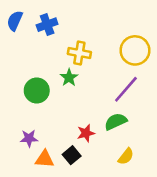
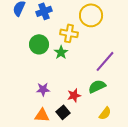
yellow circle: (135, 50) -> (91, 15), moved
green circle: (37, 91) -> (39, 44), moved
purple star: (29, 138) -> (43, 89), moved

